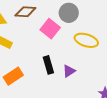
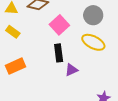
gray circle: (69, 13) -> (93, 15), moved
black rectangle: (48, 65) -> (59, 53), moved

